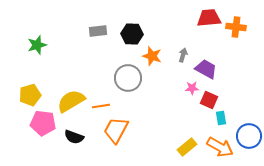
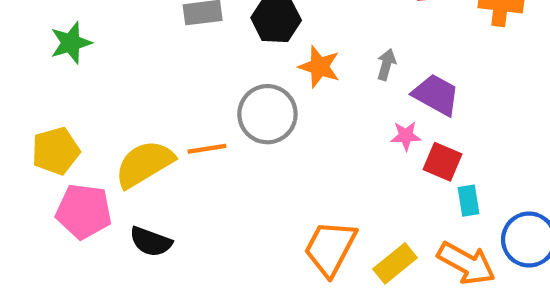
orange line: (101, 106) -> (207, 149), moved
orange trapezoid: (116, 130) -> (330, 248), moved

